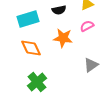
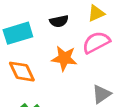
pink semicircle: (87, 26) -> (96, 42), size x1.5

